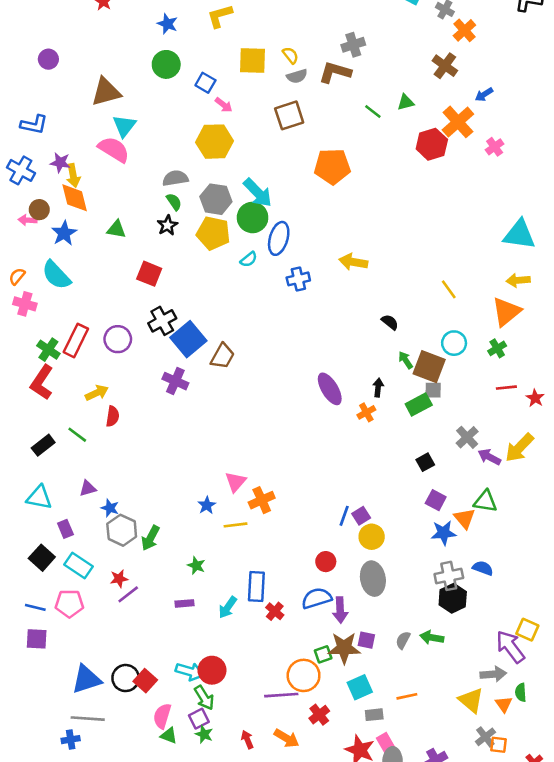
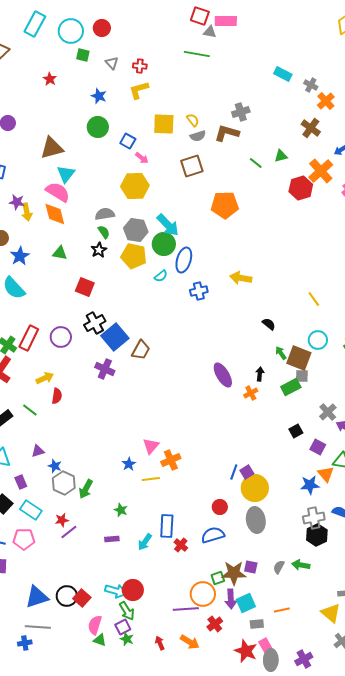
orange diamond: (75, 198) -> (55, 214), moved
purple square: (436, 500) -> (318, 447), moved
yellow circle: (372, 537) -> (255, 488), size x1.4
purple arrow: (340, 610) -> (231, 599), moved

